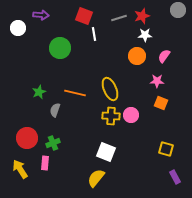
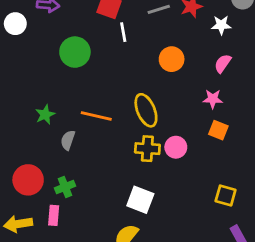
white star: (145, 35) -> (221, 25), moved
orange circle: (137, 56) -> (172, 59), moved
yellow arrow: (20, 169) -> (18, 224), turned -66

